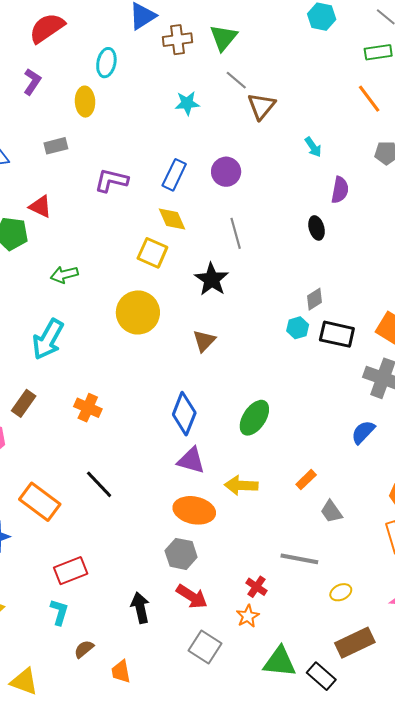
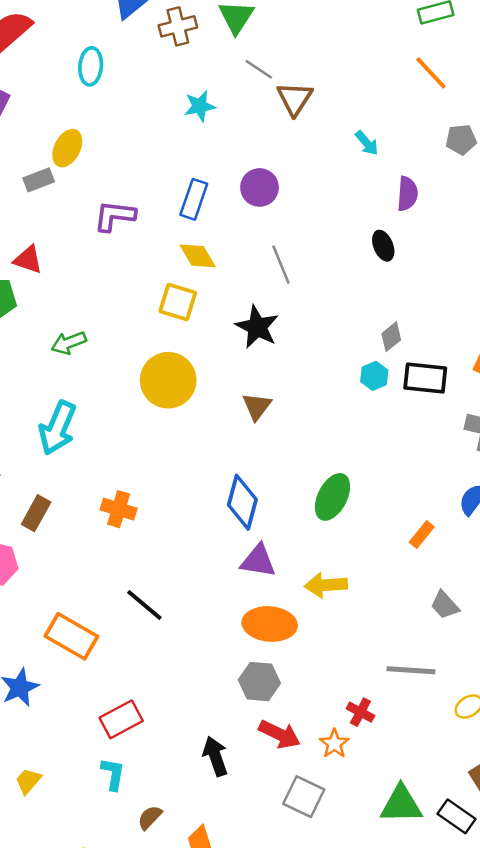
yellow ellipse: (85, 102) -> (67, 148), moved, turned 36
orange rectangle: (306, 480) -> (422, 535), moved
orange star: (248, 616) -> (334, 744), moved

